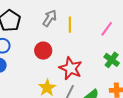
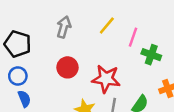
yellow line: (70, 25) -> (107, 25), moved, turned 56
pink line: (107, 29) -> (133, 37), moved

